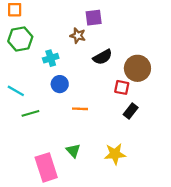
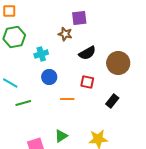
red square: (122, 87) -> (87, 82), moved
green triangle: (73, 151) -> (61, 136), turned 40

